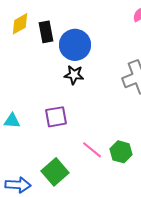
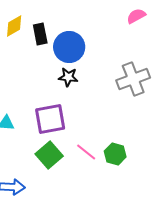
purple square: (56, 117) -> (50, 119), size x1.4
green square: (55, 172) -> (49, 155), moved

